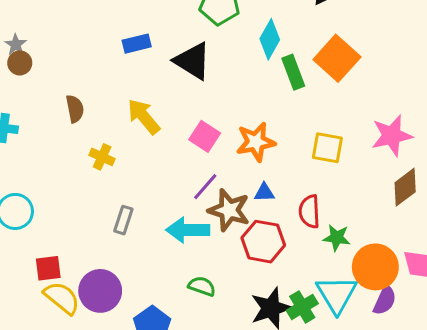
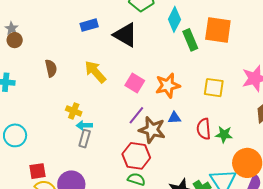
orange square: (337, 58) -> (218, 30), turned -32
yellow cross: (102, 157) -> (74, 111), moved
cyan arrow: (188, 230) -> (84, 125), moved, size x0.6
green star: (337, 238) -> (224, 134), moved
red hexagon: (263, 242) -> (136, 156), moved

